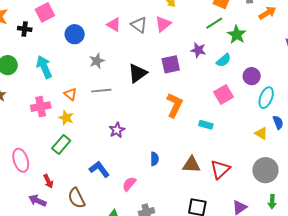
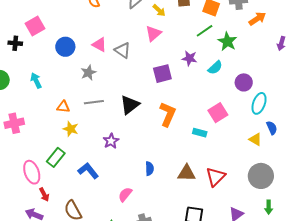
pink triangle: (114, 25) -> (99, 45), moved
gray triangle: (139, 25) -> (123, 50), moved
cyan arrow: (44, 67) -> (36, 81), size x0.7
black triangle: (138, 73) -> (130, 105), moved
orange triangle: (70, 94) -> (63, 107), turned -32
pink square: (224, 95) -> (218, 113), moved
pink cross: (41, 107) -> (14, 123), moved
yellow star: (66, 118) -> (71, 129), moved
pink ellipse: (21, 160) -> (32, 172), moved
blue L-shape: (99, 169) -> (88, 171), moved

